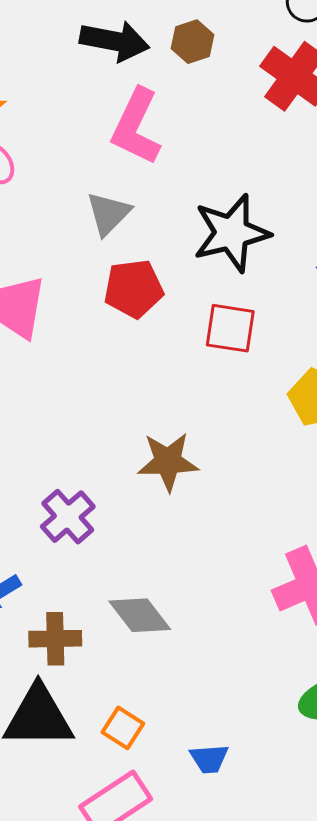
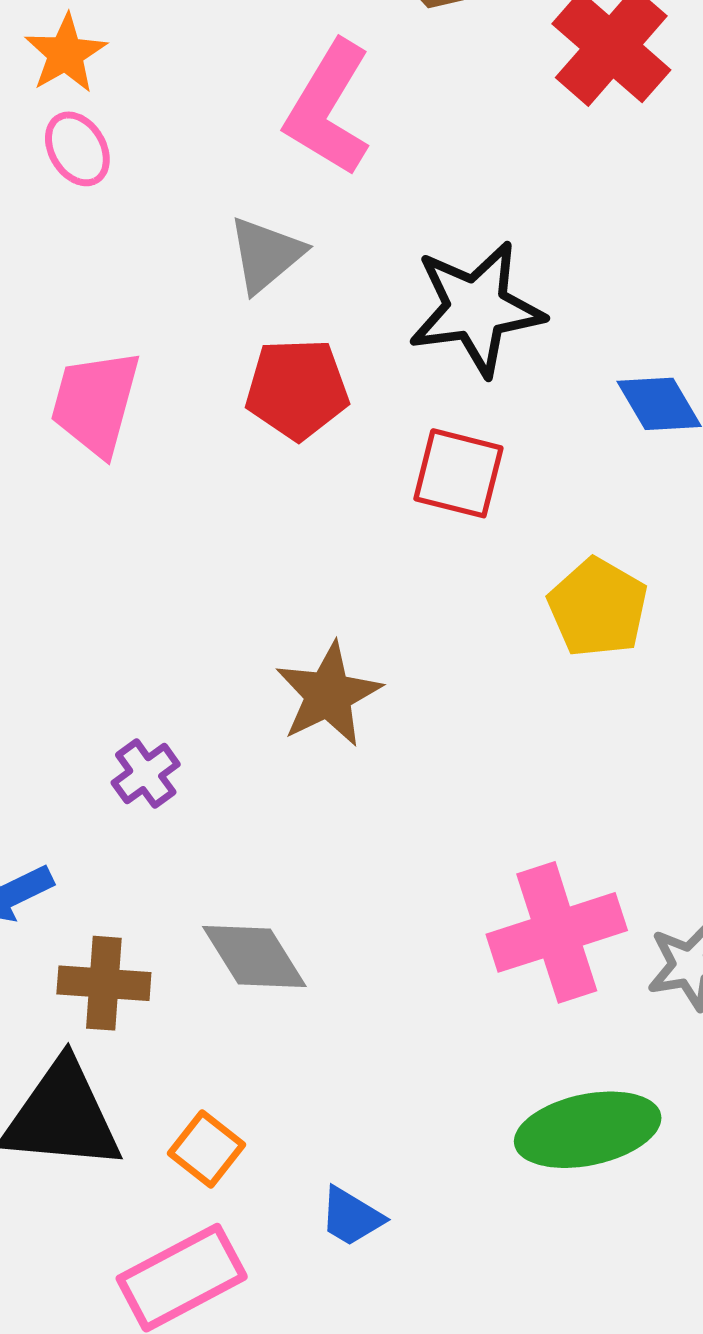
brown star: (168, 462) -> (328, 694), turned -30
purple cross: (68, 517) -> (146, 774), size x0.7
blue trapezoid: (209, 759) -> (351, 1217), turned 30

